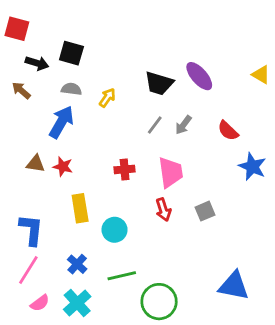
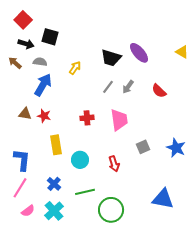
red square: (17, 29) -> (23, 20), moved, turned 30
gray semicircle: (71, 89) -> (40, 62), moved
blue star: (252, 167) -> (176, 148), moved
red arrow: (163, 210) -> (114, 164), moved

